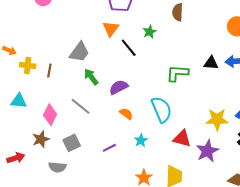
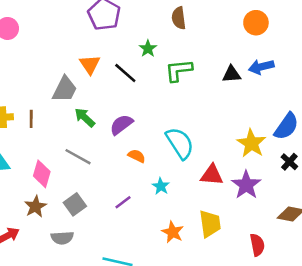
orange triangle: (111, 29) -> (90, 65), moved
green L-shape: (177, 73) -> (179, 70), moved
yellow star: (217, 119) -> (251, 143), turned -30

